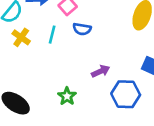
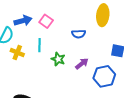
blue semicircle: (82, 29) -> (79, 34), moved
green star: (67, 96) -> (58, 59), moved

